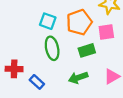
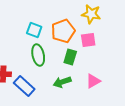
green rectangle: (87, 50) -> (70, 57), turned -56
blue rectangle: (37, 82) -> (24, 86), size x1.5

